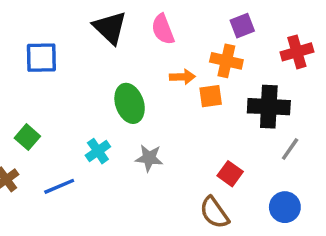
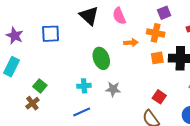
orange square: (211, 96) -> (157, 58), moved
green square: (27, 137) -> (40, 86), moved
cyan cross: (98, 151) -> (84, 86), turned 32
blue line: (59, 186) -> (82, 112), moved

